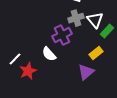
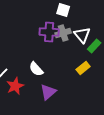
purple cross: (62, 35) -> (49, 32), moved, turned 30
purple triangle: (86, 72) -> (48, 92), moved

